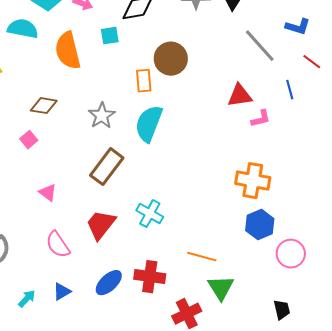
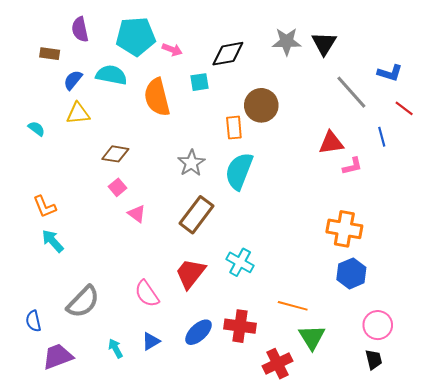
brown diamond: (44, 106) -> (115, 154), moved
pink triangle: (48, 193) -> (137, 214), moved
pink circle: (291, 254) -> (378, 325), moved
cyan arrow: (27, 299) -> (115, 348), turned -72

